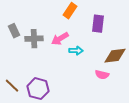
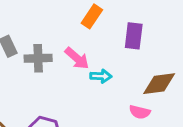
pink arrow: (60, 39) -> (77, 58), turned -108

